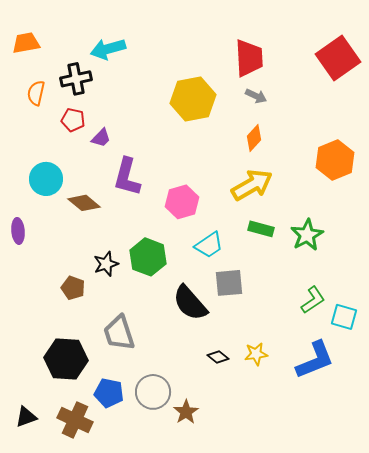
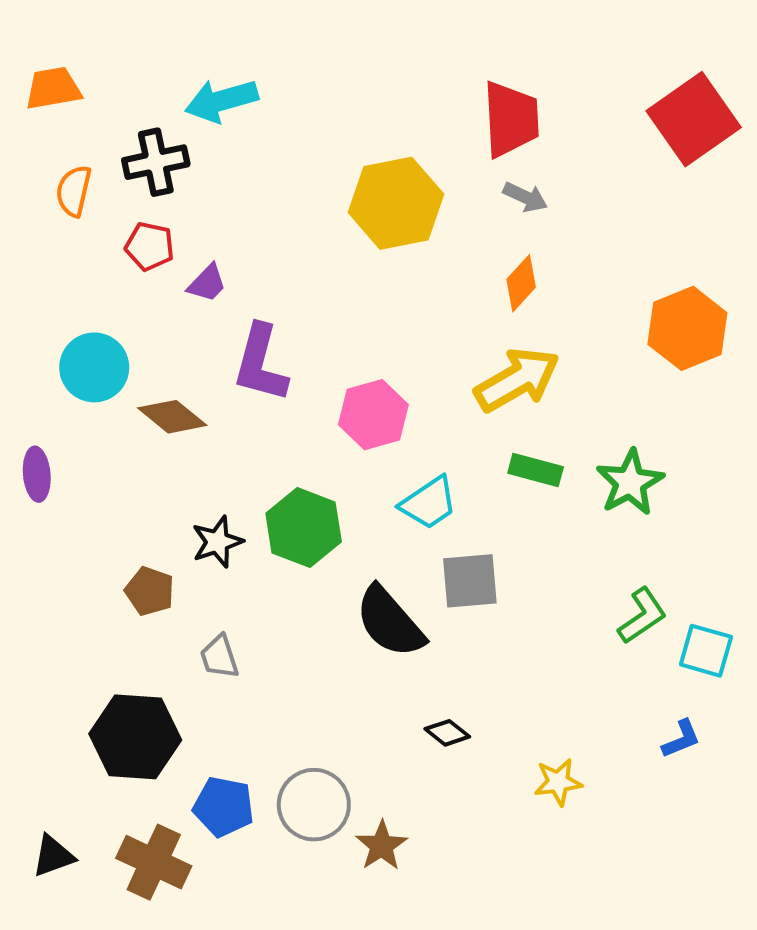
gray trapezoid: (119, 333) -> (219, 657), moved, size x0.6
yellow star: (256, 354) -> (558, 782), moved
blue L-shape: (315, 360) -> (681, 739), moved, size x0.5

